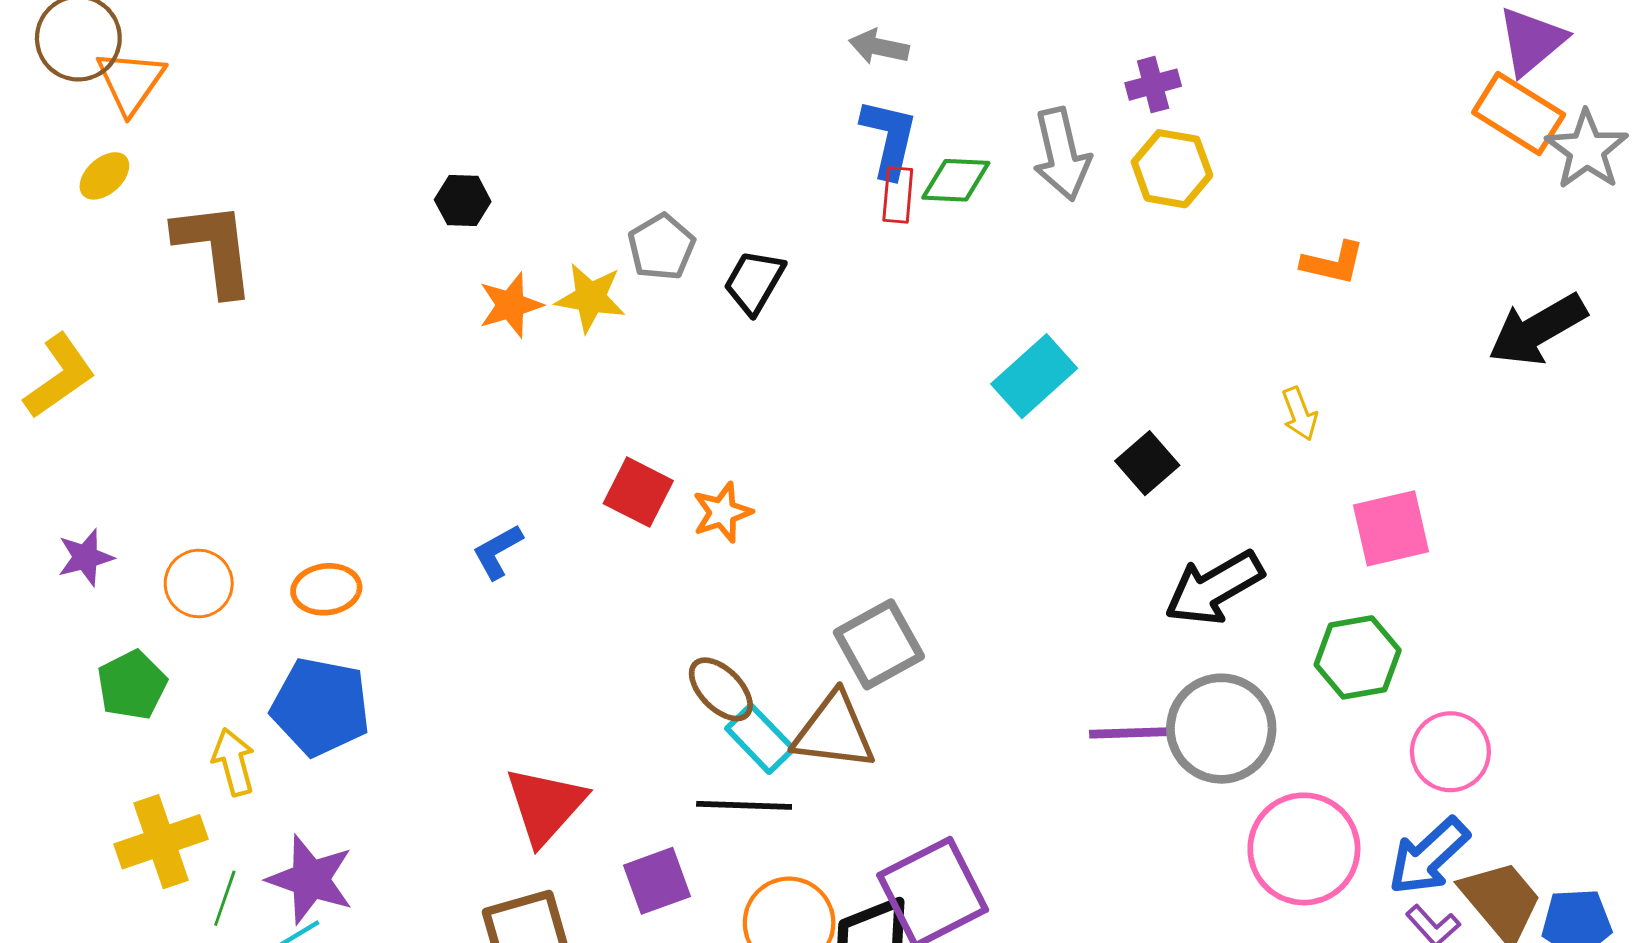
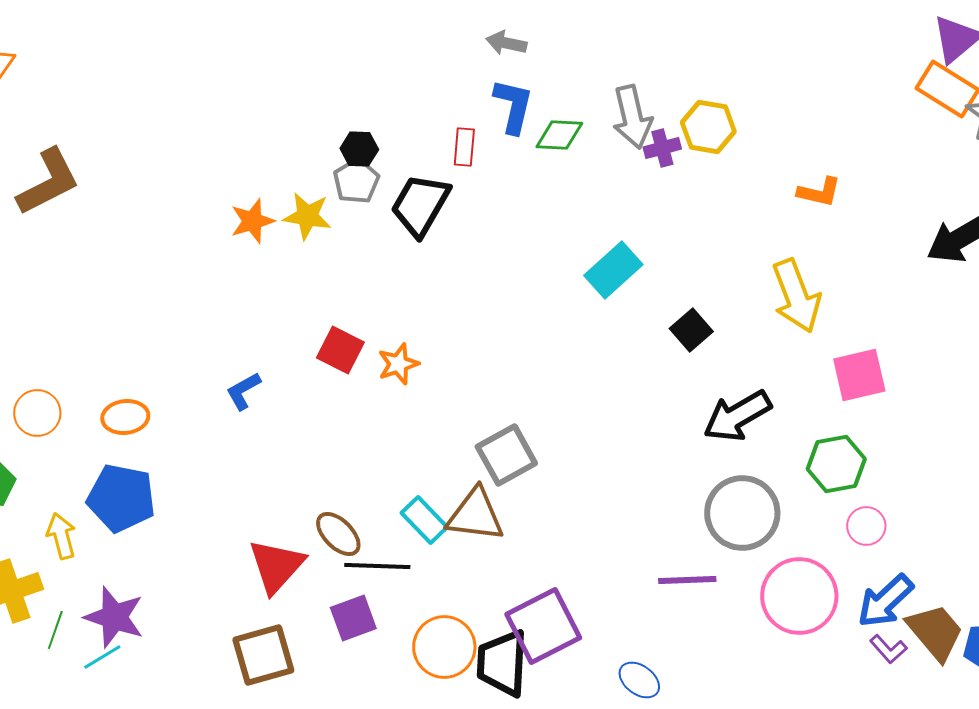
purple cross: (1153, 85) -> (662, 148), moved
red rectangle: (898, 195) -> (464, 147), moved
black hexagon: (463, 201) -> (359, 149), moved
brown L-shape: (215, 248) -> (48, 182), turned 70
black trapezoid: (754, 282) -> (420, 205), size x1.4
yellow arrow: (1300, 414) -> (796, 296), size x2.0
brown ellipse: (721, 689) -> (338, 534), moved
purple line: (1131, 733) -> (687, 580), moved
pink circle: (1450, 752) -> (866, 526), moved, size x0.7
black line: (744, 805) -> (377, 566), moved

